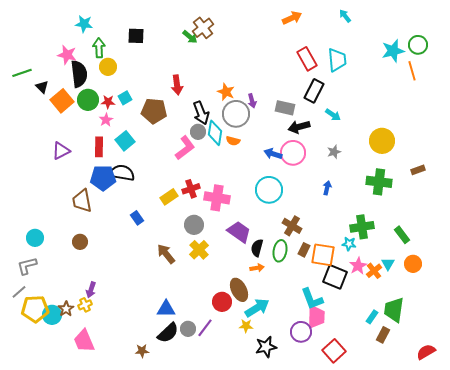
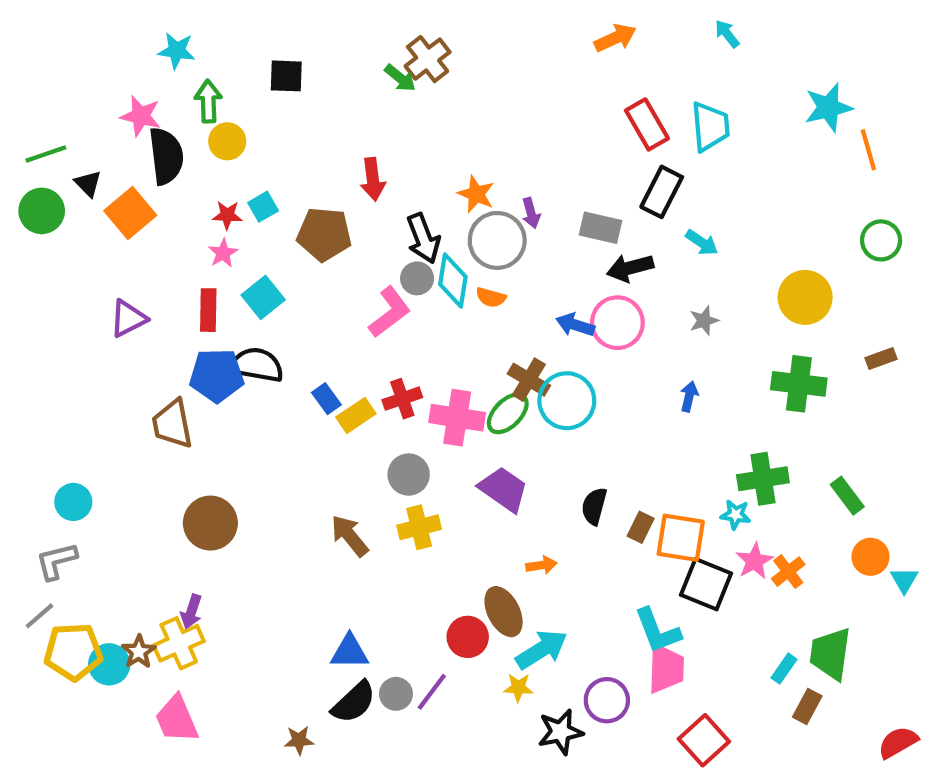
green circle: (418, 45) -> (881, 240), moved
green circle: (88, 100) -> (42, 211), moved
blue rectangle: (137, 218) -> (326, 399), moved
brown cross: (292, 226) -> (529, 380), moved
brown circle: (80, 242) -> (210, 523), moved, size x1.6
black semicircle: (257, 248) -> (594, 506), moved
yellow cross: (199, 250) -> (419, 527), turned 30
green ellipse: (280, 251) -> (508, 413), moved, turned 35
cyan triangle: (388, 264) -> (904, 580), moved
yellow cross: (85, 305) -> (179, 643), size x1.6
purple circle: (301, 332) -> (607, 700), moved

